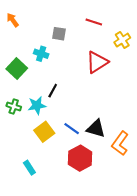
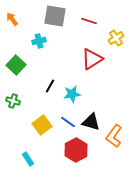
gray square: (59, 34) -> (55, 16), moved, size x1.6
cyan cross: (41, 54) -> (39, 41), moved, turned -32
cyan star: (37, 105) -> (72, 94), moved

